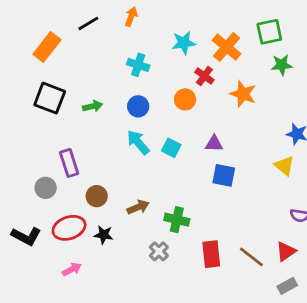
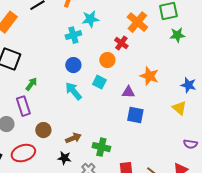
cyan star: (184, 43) -> (90, 19), moved
cyan cross: (138, 65) -> (73, 35), turned -35
orange star: (243, 94) -> (149, 76), moved
green arrow: (93, 106) -> (31, 84), moved, turned -40
cyan square: (171, 148) -> (99, 82), moved
black star: (104, 235) -> (64, 158), moved

